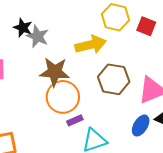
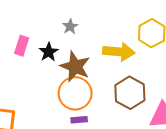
black star: (23, 28) -> (49, 52), moved
gray star: (37, 36) -> (70, 26), size x0.7

